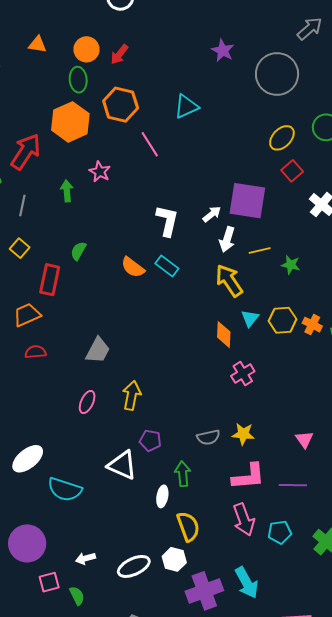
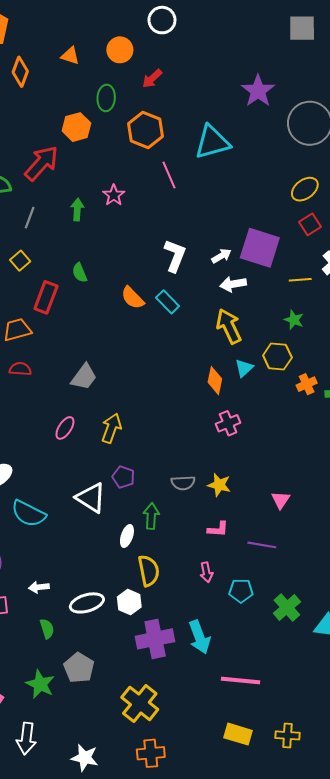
orange circle: (87, 49) -> (120, 50), moved
purple star: (223, 51) -> (258, 91), size x1.4
cyan triangle: (186, 106) -> (212, 142), size x1.4
orange hexagon: (70, 122) -> (76, 127), moved, size x0.7
white arrow: (227, 239) -> (233, 284), turned 55
yellow line: (260, 250) -> (300, 280), moved
green semicircle: (78, 251) -> (80, 273), turned -60
yellow hexagon: (282, 320) -> (277, 357), moved
orange cross: (312, 325) -> (307, 384), turned 30
pink L-shape: (249, 477) -> (218, 529), size x0.6
pink arrow: (244, 520) -> (206, 572), size x0.6
green semicircle: (77, 596) -> (47, 629), moved

